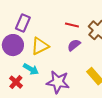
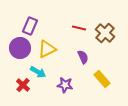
purple semicircle: (74, 45) -> (83, 57), moved, turned 104
purple star: (58, 82) -> (65, 85), size x0.7

